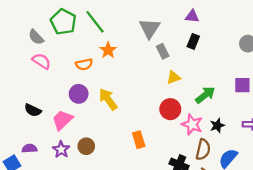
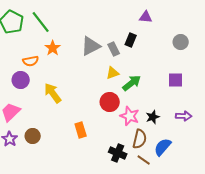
purple triangle: (192, 16) -> (146, 17), moved
gray triangle: (150, 28) -> (91, 46), moved, turned 30
gray rectangle: (163, 51) -> (114, 49), moved
purple circle: (79, 94) -> (21, 80), moved
green arrow: (205, 95) -> (132, 83), moved

